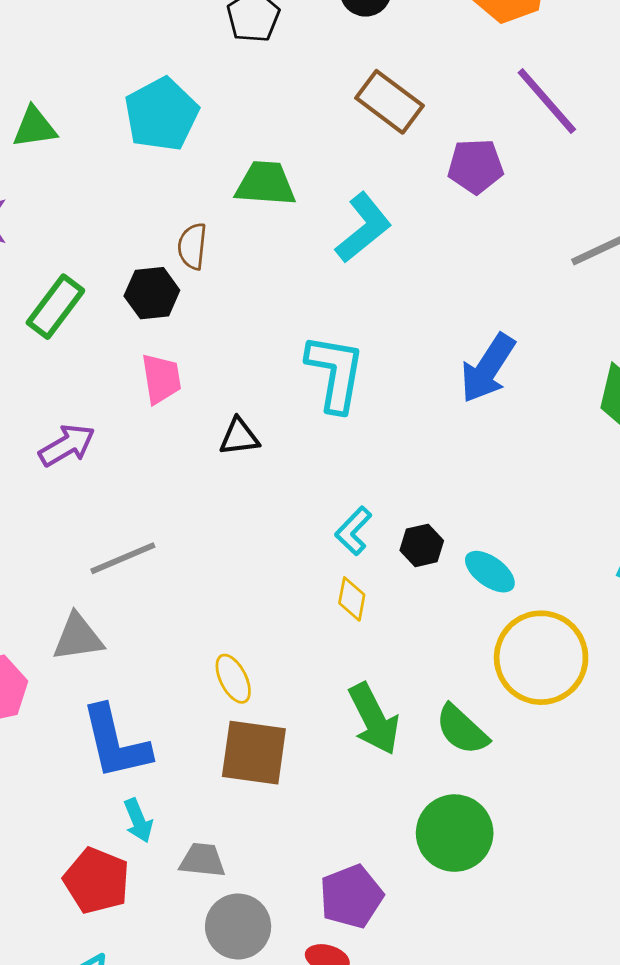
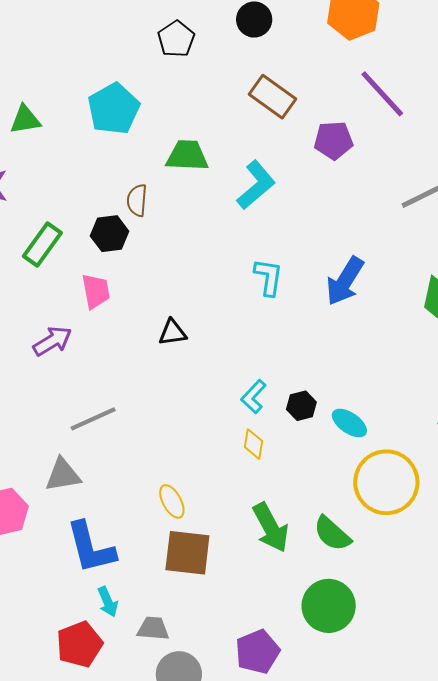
cyan L-shape: (335, 373) -> (269, 277), moved, size x0.7
pink trapezoid: (161, 379) -> (96, 291), moved
red pentagon: (97, 881) -> (80, 644), turned 30

